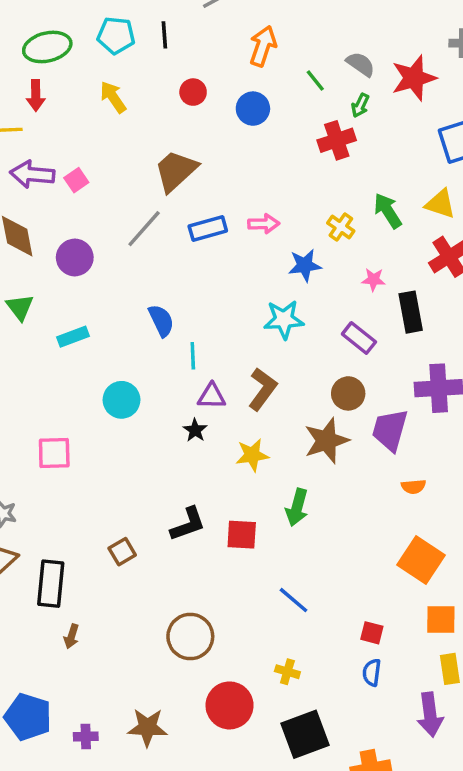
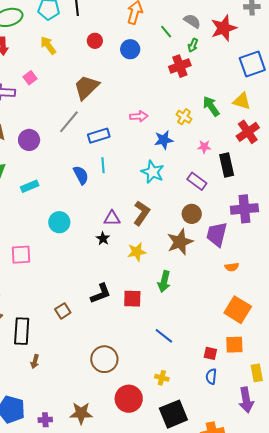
pink square: (76, 180) -> (30, 78), moved
blue rectangle: (208, 228) -> (99, 136), moved
cyan star: (284, 319) -> (153, 172), turned 30
cyan line: (193, 356) -> (103, 165), moved
orange square: (441, 619) -> (234, 345), moved

